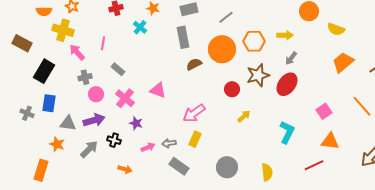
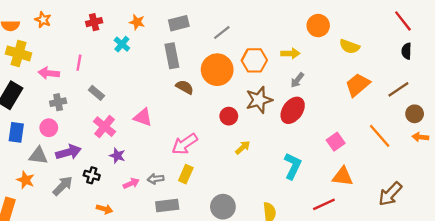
yellow cross: (63, 30) -> (19, 53), moved
pink arrow: (77, 52) -> (49, 73), turned -42
brown semicircle: (194, 64) -> (185, 87), turned 56
pink circle: (96, 94) -> (49, 128), moved
gray rectangle: (179, 166) -> (167, 206), turned -42

